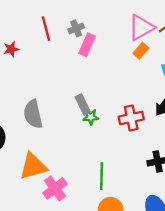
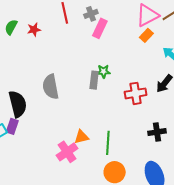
gray rectangle: (83, 105) -> (94, 80), turned 30
green star: (91, 117) -> (103, 71), moved
orange triangle: (33, 166) -> (81, 137), moved, size x0.6

